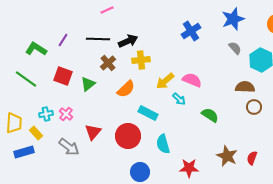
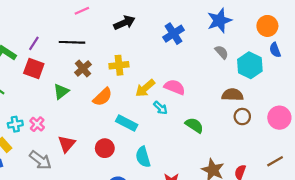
black arrow: (128, 41) -> (124, 23), moved
red square: (63, 76) -> (34, 69), moved
red circle: (128, 136) -> (105, 148), size x0.7

